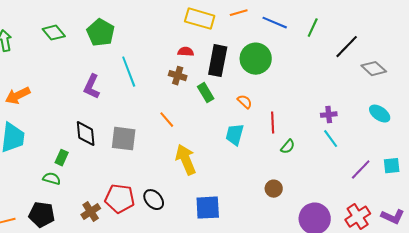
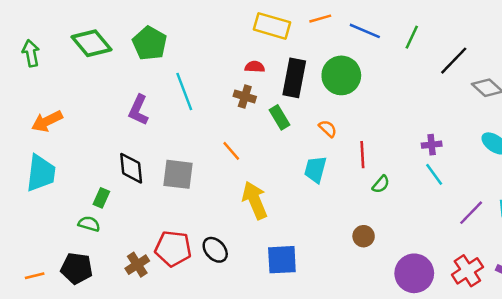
green diamond: (54, 33) -> (92, 43), size x1.4

